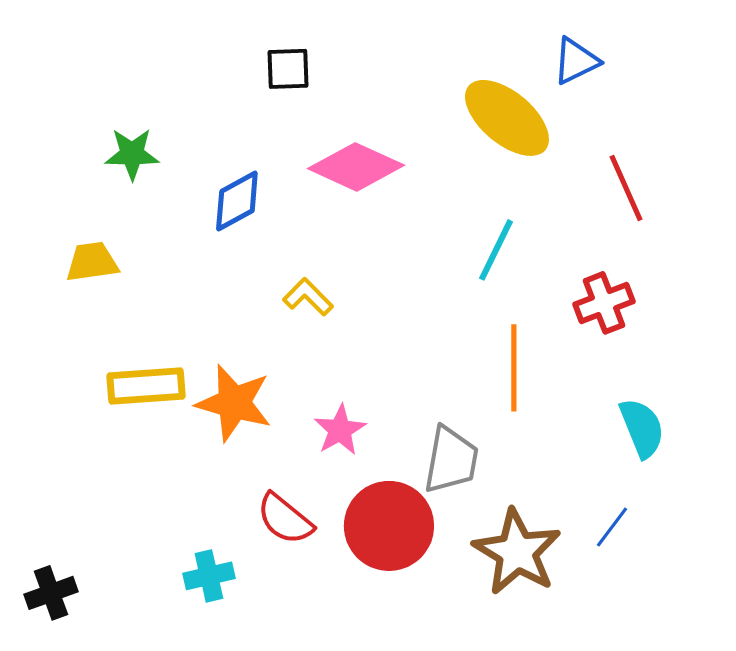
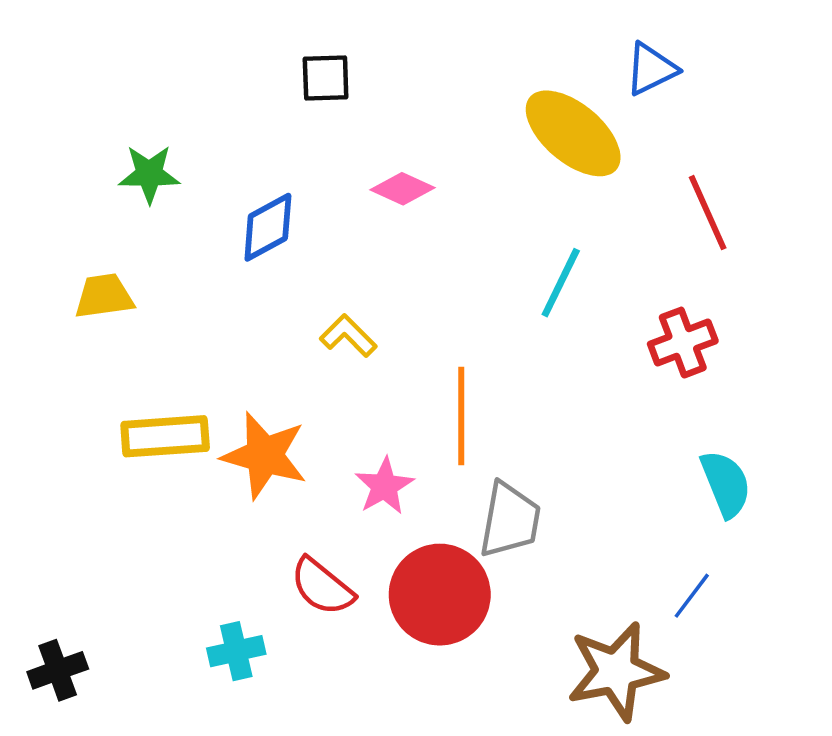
pink diamond: (356, 167) -> (402, 189), size x0.6
orange line: (514, 368) -> (461, 416), moved
brown star: (517, 552) -> (616, 671), moved, turned 30

